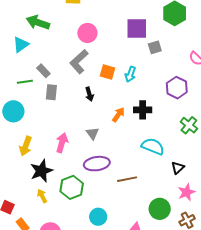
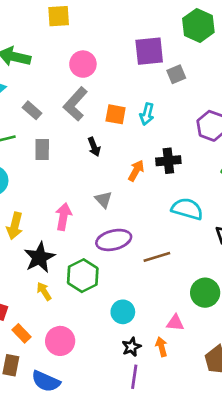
gray rectangle: (43, 71) -> (32, 110), moved

